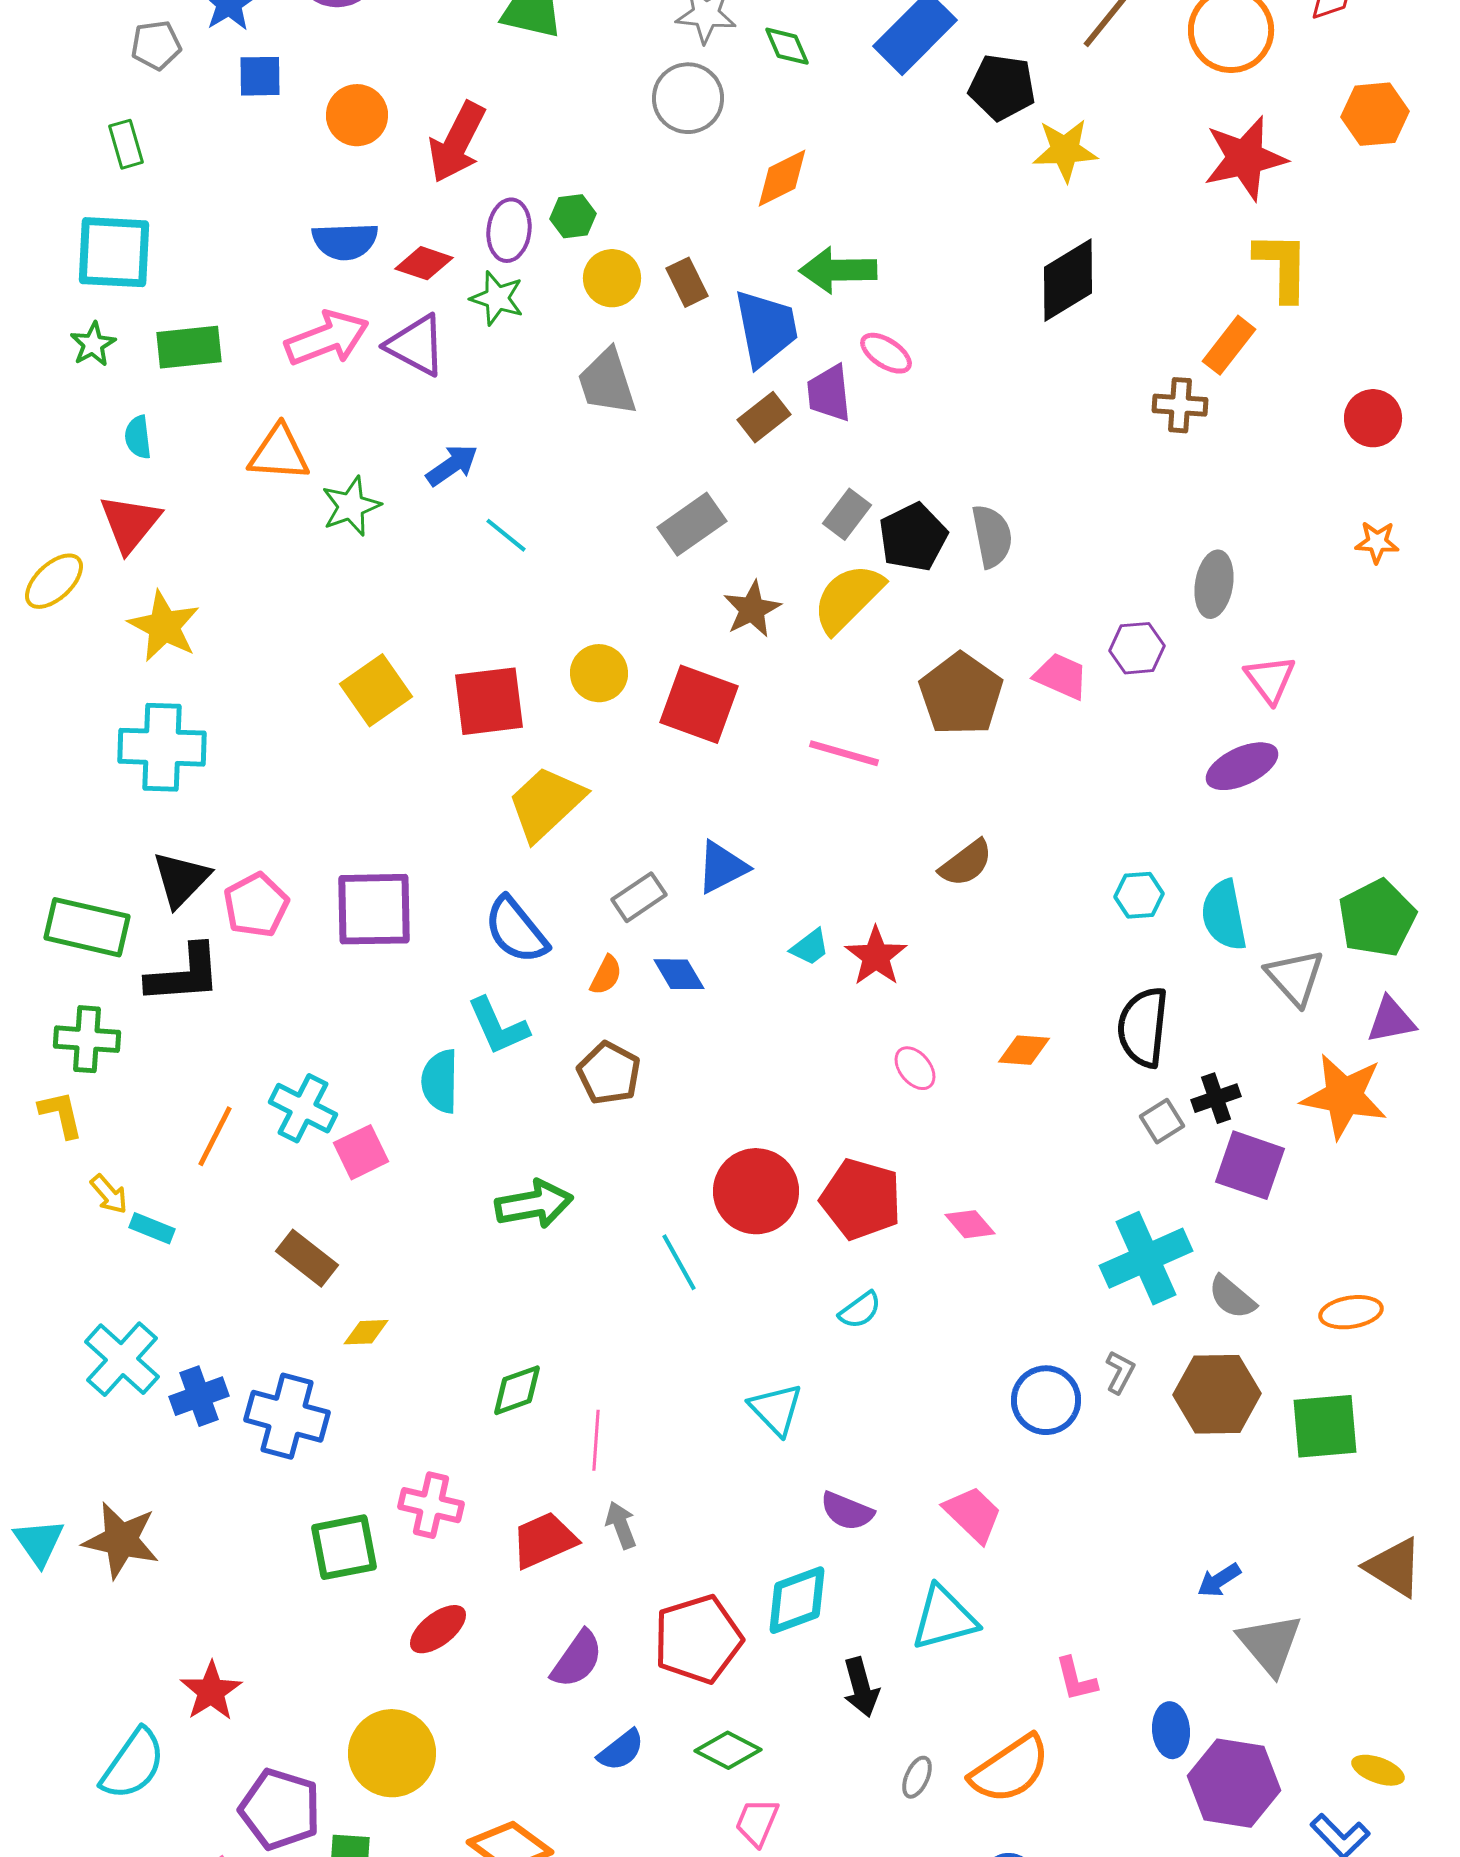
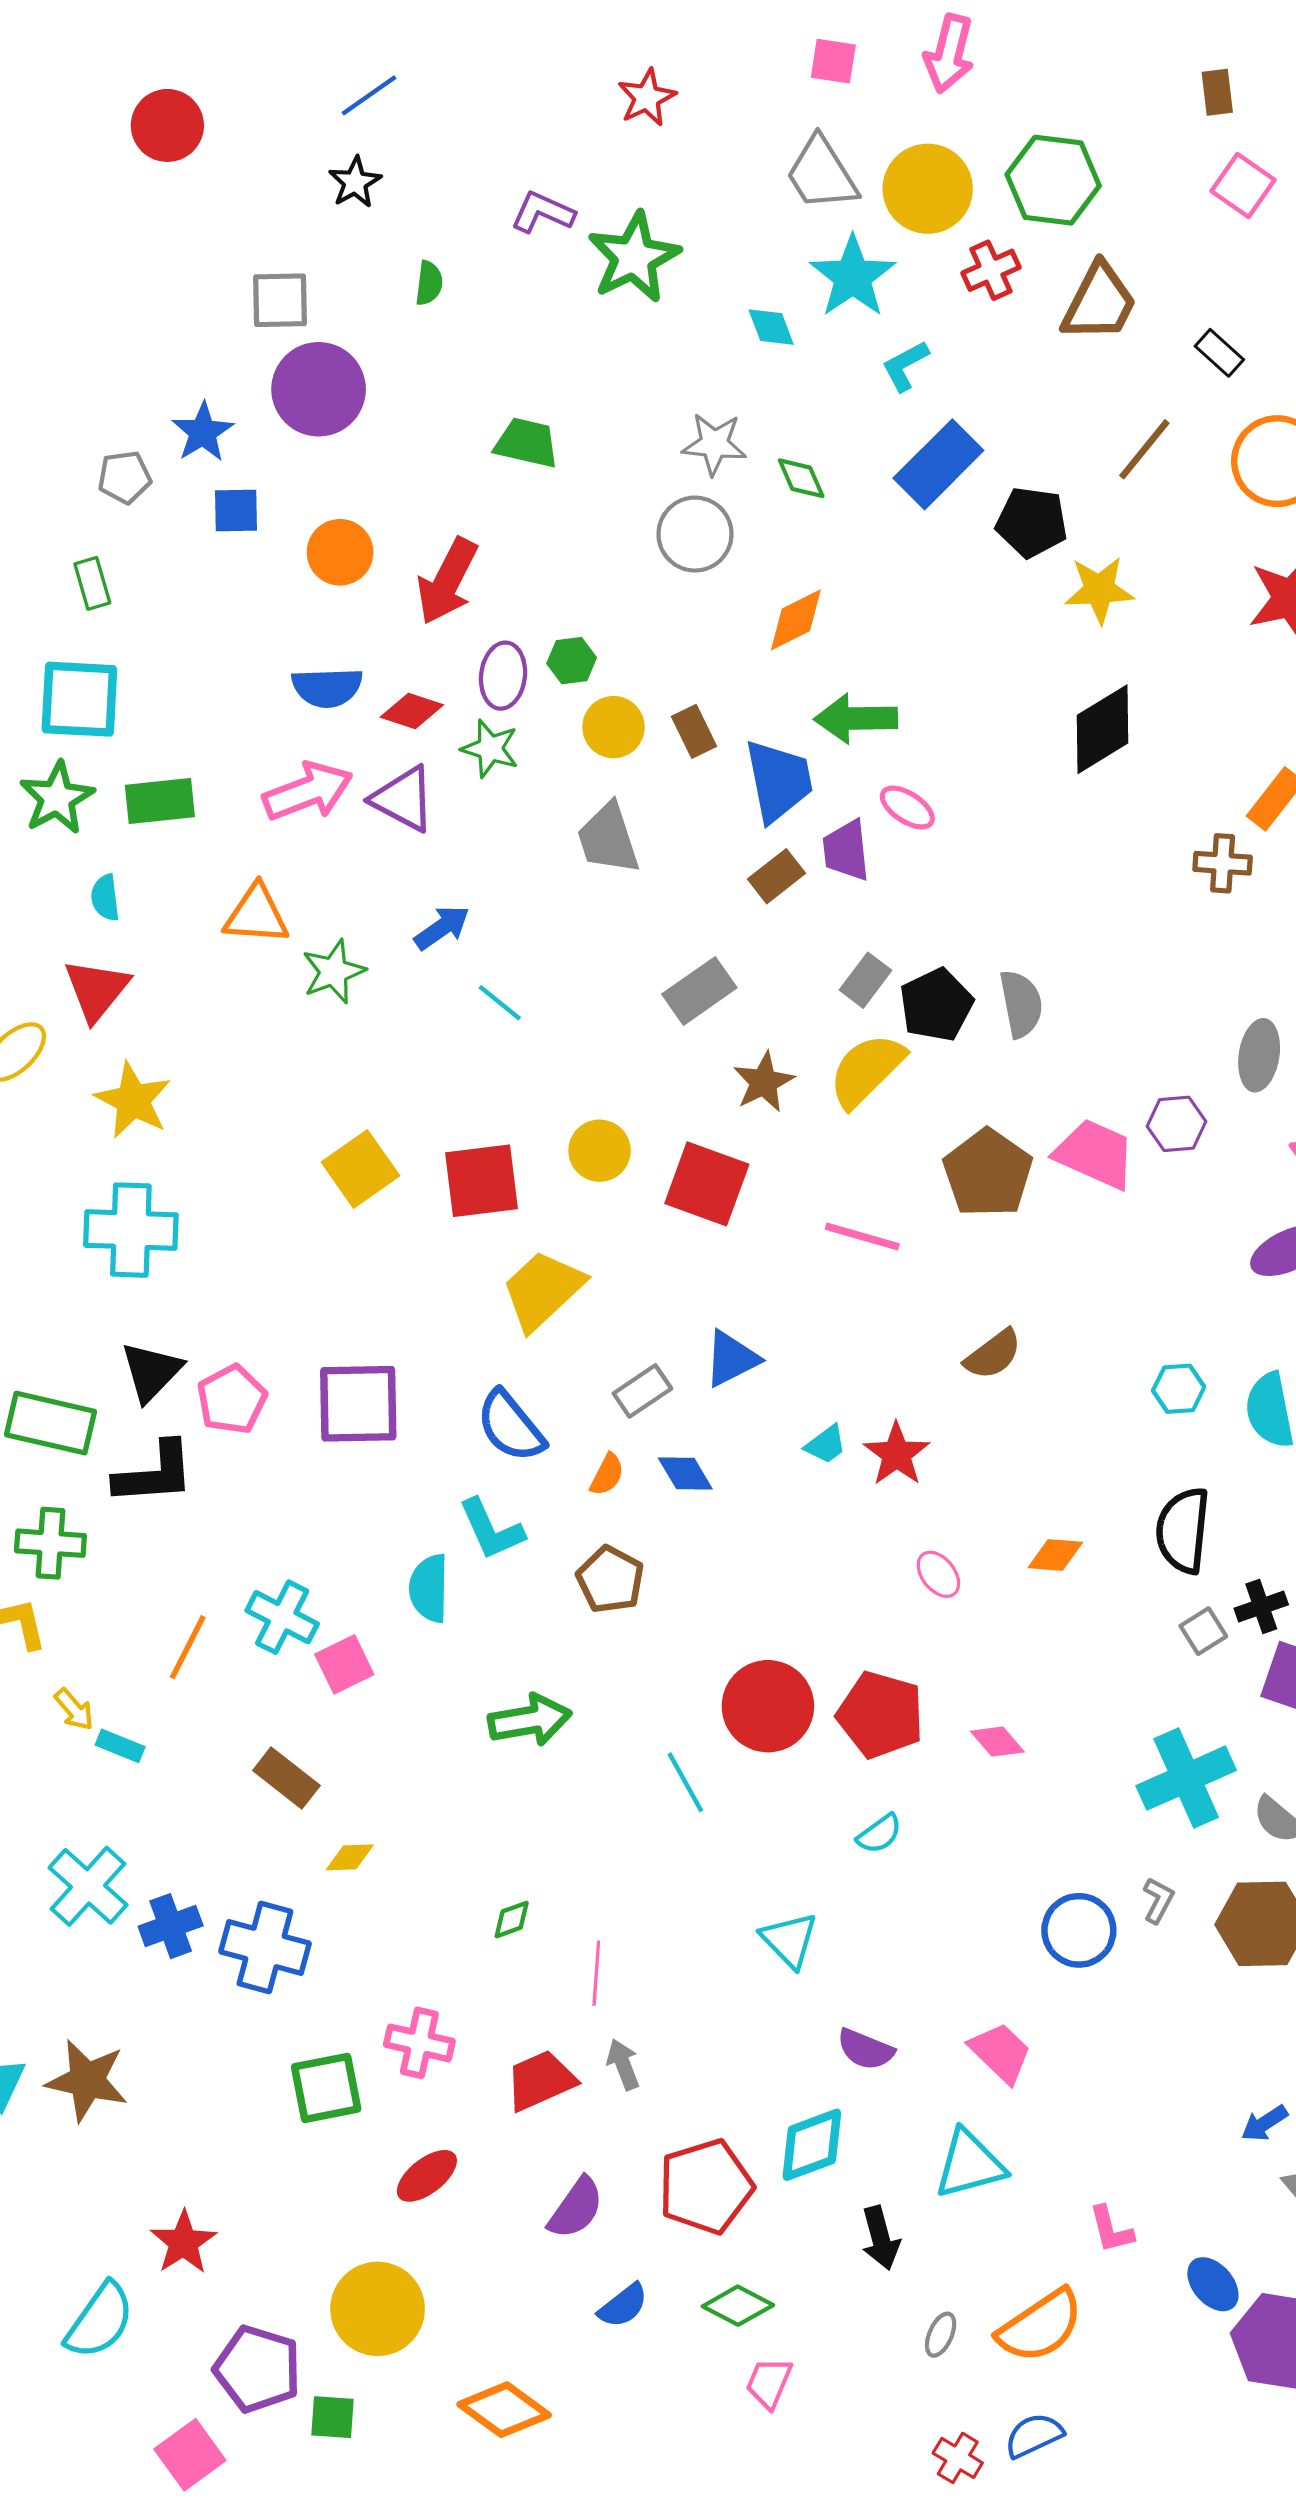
green star: (93, 344) -> (57, 798), size x1.5
pink trapezoid: (1061, 676) -> (1095, 1154), size x1.4
green diamond: (517, 1390) -> (512, 1920), size x0.7
blue ellipse: (1171, 1730) -> (1213, 2284), turned -36

